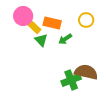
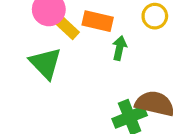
green arrow: (65, 39) -> (119, 48), turned 136
green triangle: (41, 40) -> (45, 63), moved, size x1.5

